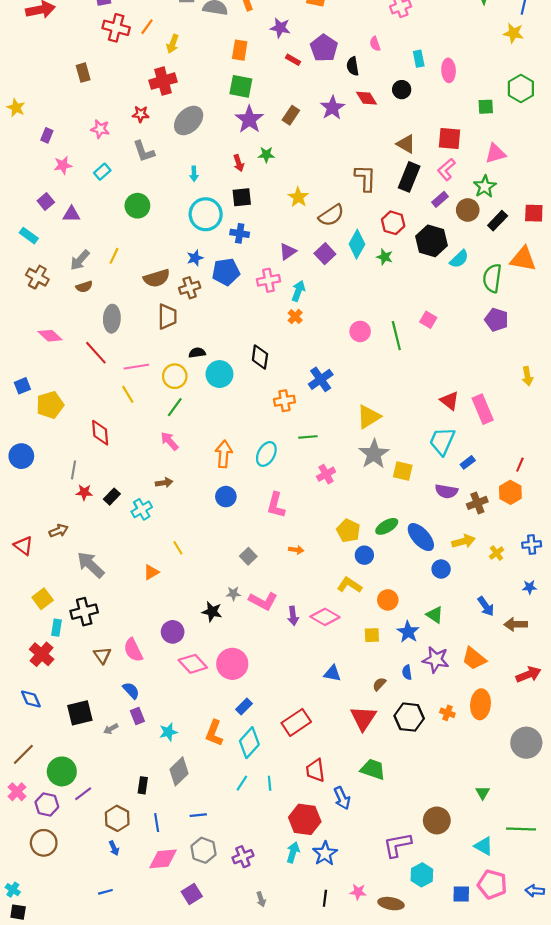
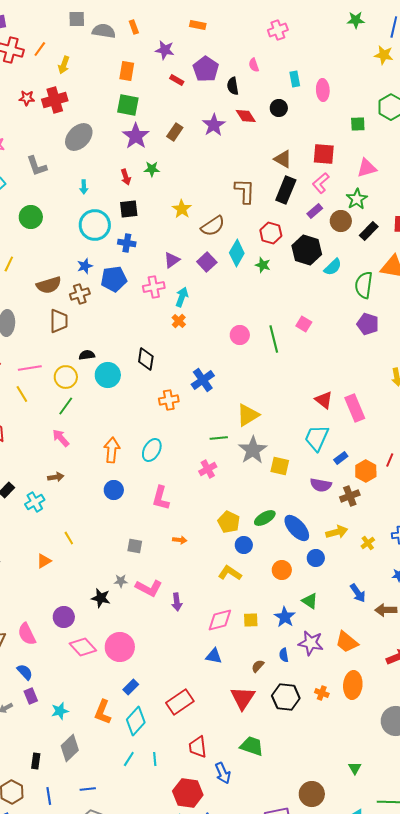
red star: (141, 114) -> (27, 98), moved
green line: (308, 437) -> (219, 438), moved
orange hexagon: (510, 492) -> (366, 471), moved
gray square: (248, 556) -> (135, 546), turned -35
orange circle: (388, 600) -> (282, 570), moved
pink diamond: (325, 617) -> (220, 620), moved, turned -44

